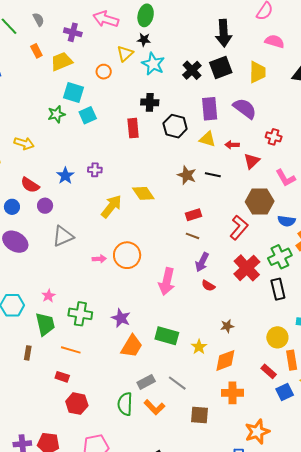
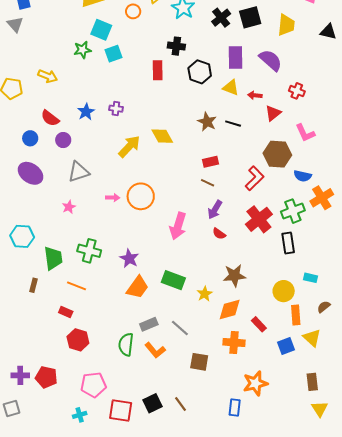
pink star: (49, 296) -> (69, 207), moved
brown star: (227, 326) -> (234, 276), size x1.6
red rectangle: (269, 371) -> (259, 324), moved

